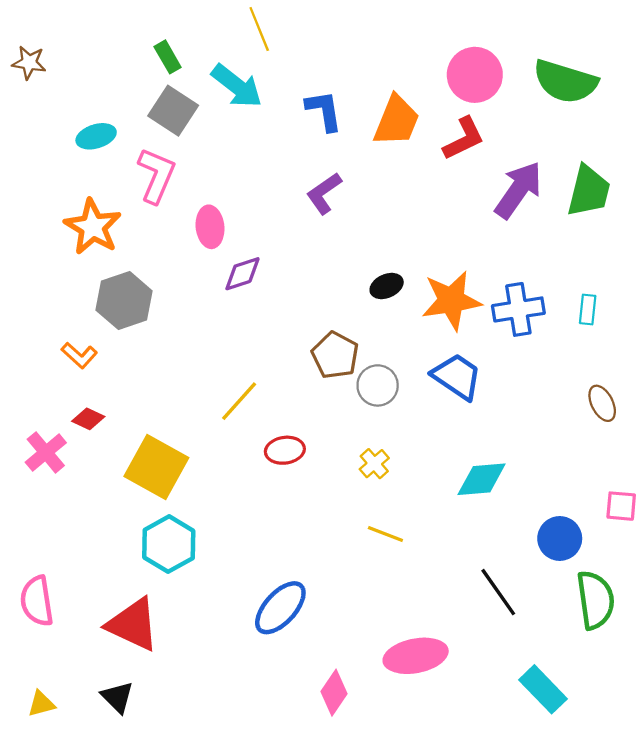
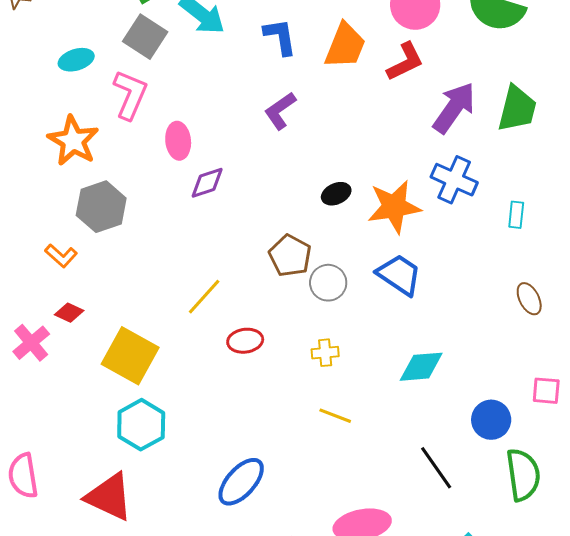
blue cross: (518, 309) -> (454, 180), moved, turned 33
yellow cross: (374, 464) -> (325, 353), turned 36

